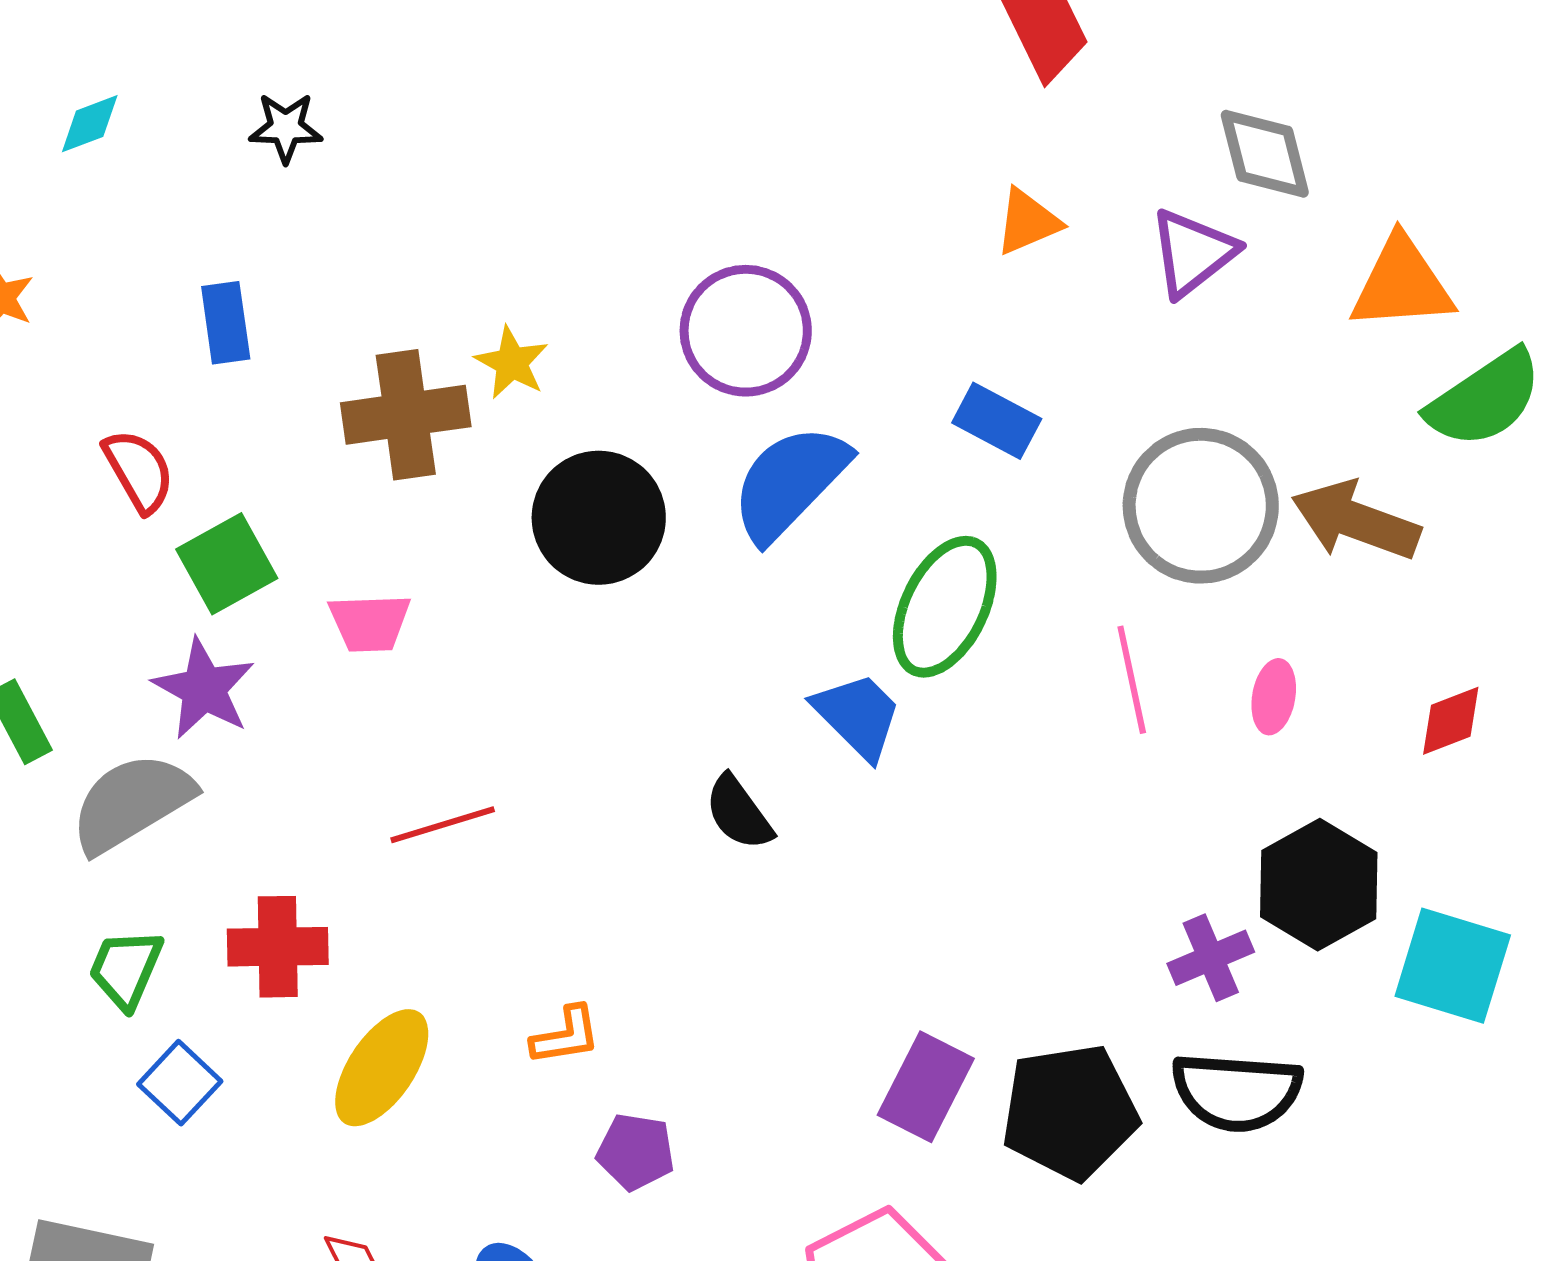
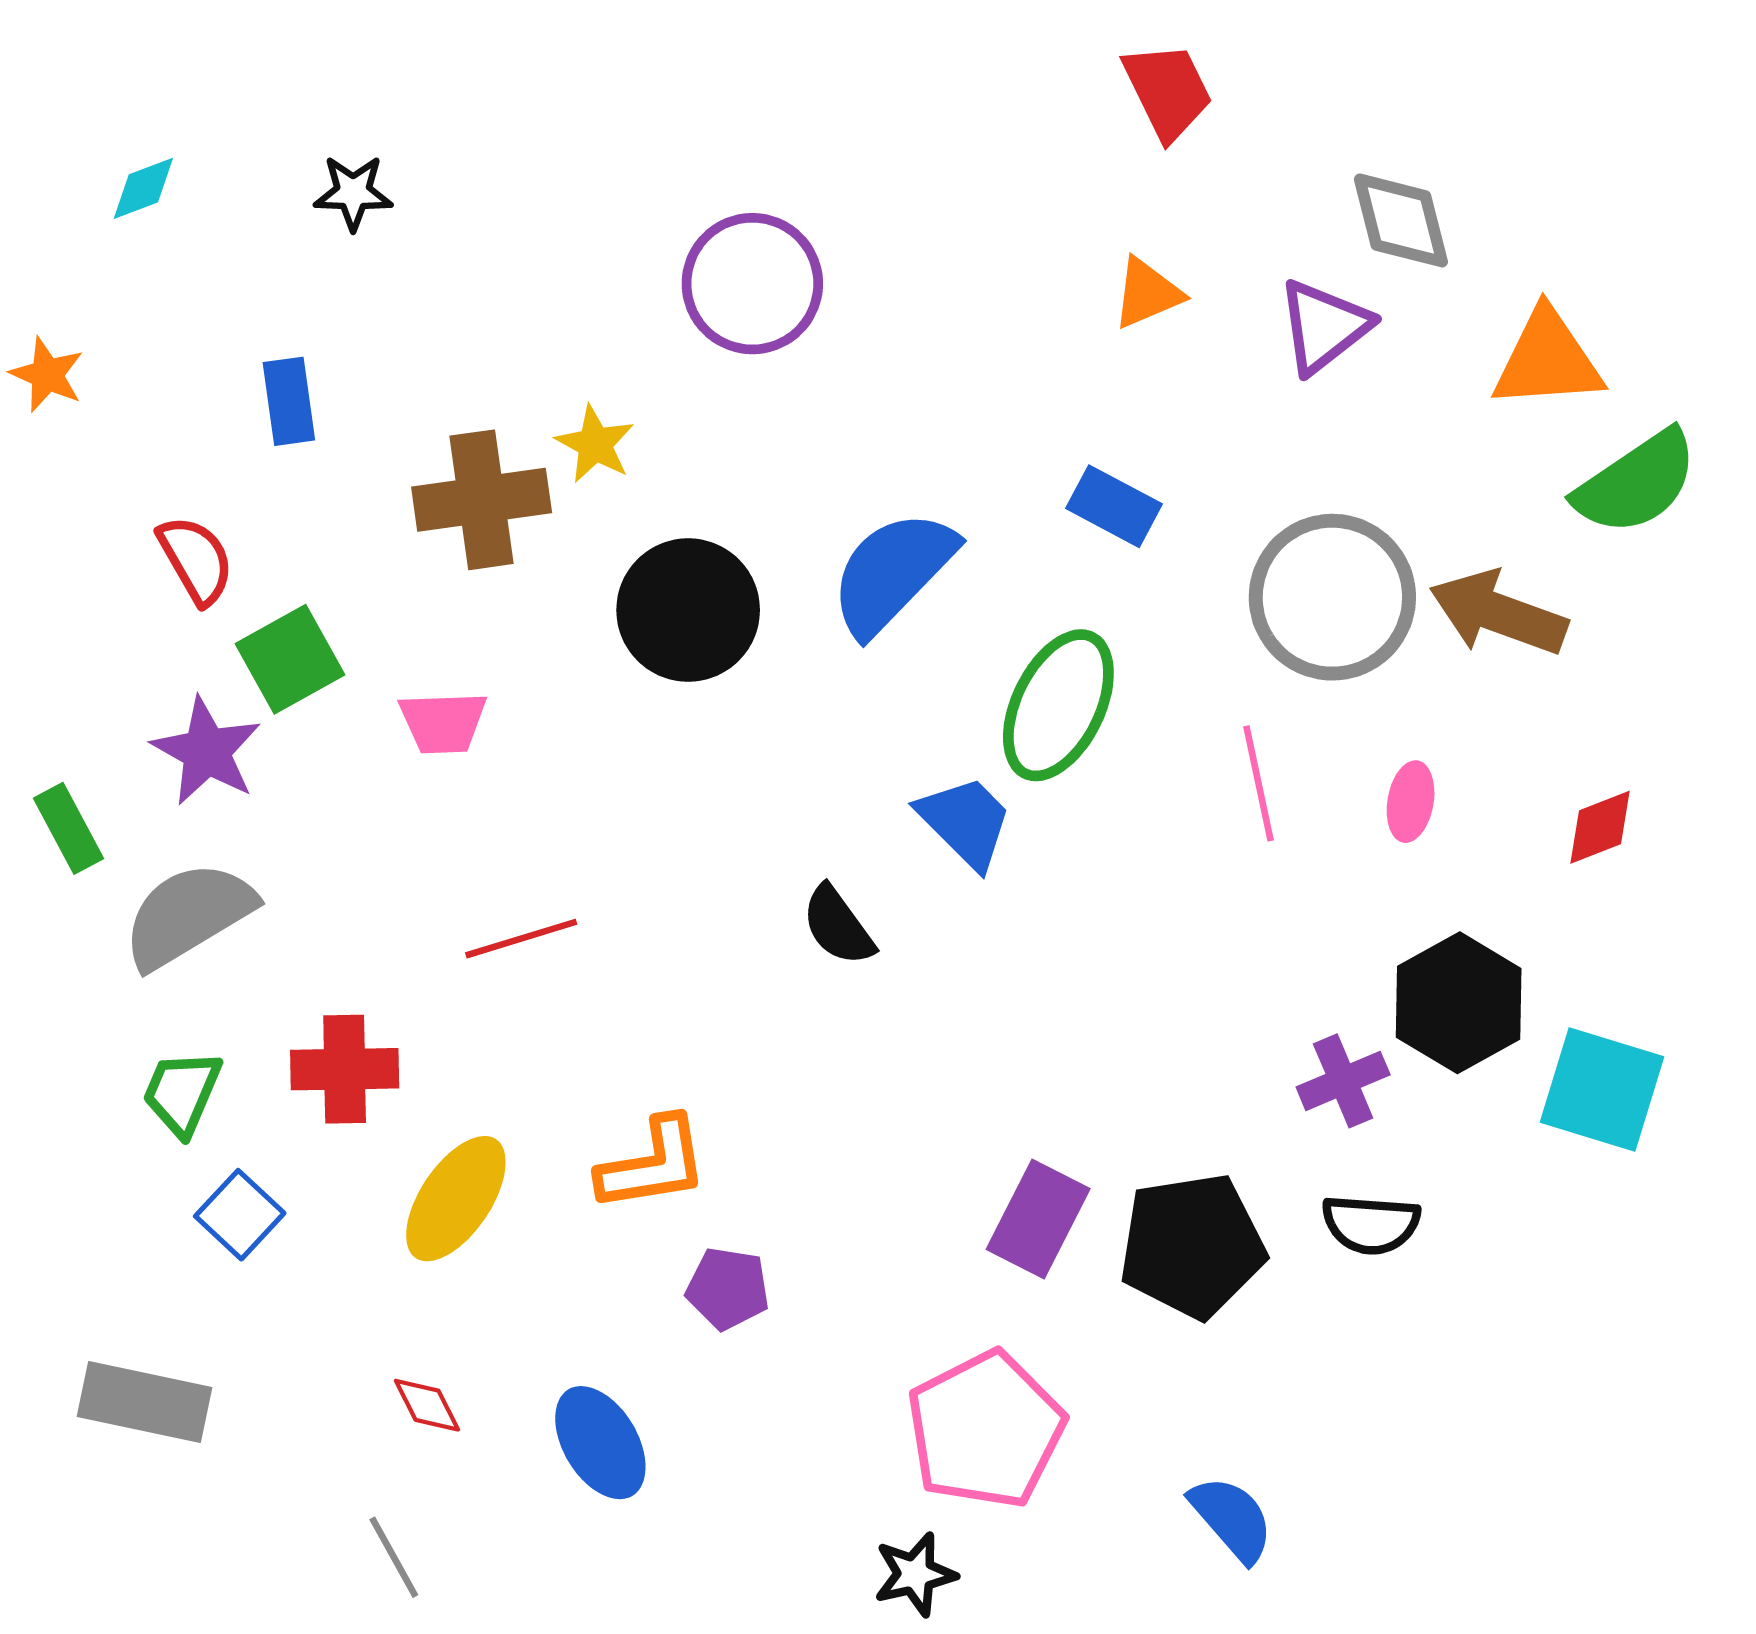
purple circle: (746, 331) -> (752, 284), moved
purple star: (204, 689) -> (207, 751), moved
orange L-shape: (566, 1036) -> (653, 1164), size x1.5
black semicircle: (1237, 1092) -> (1371, 1224), size x0.7

